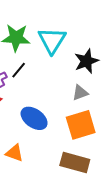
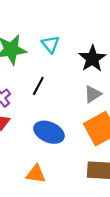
cyan triangle: (52, 40) -> (50, 44), size x0.6
black line: (19, 70) -> (38, 86), moved

